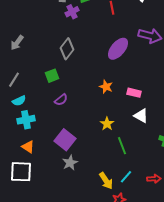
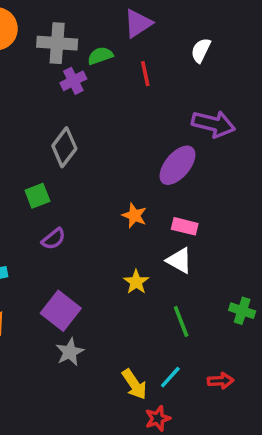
purple ellipse: (118, 49) -> (177, 165), moved
white triangle: (141, 116) -> (179, 260), moved
green line: (122, 146) -> (181, 321), moved

